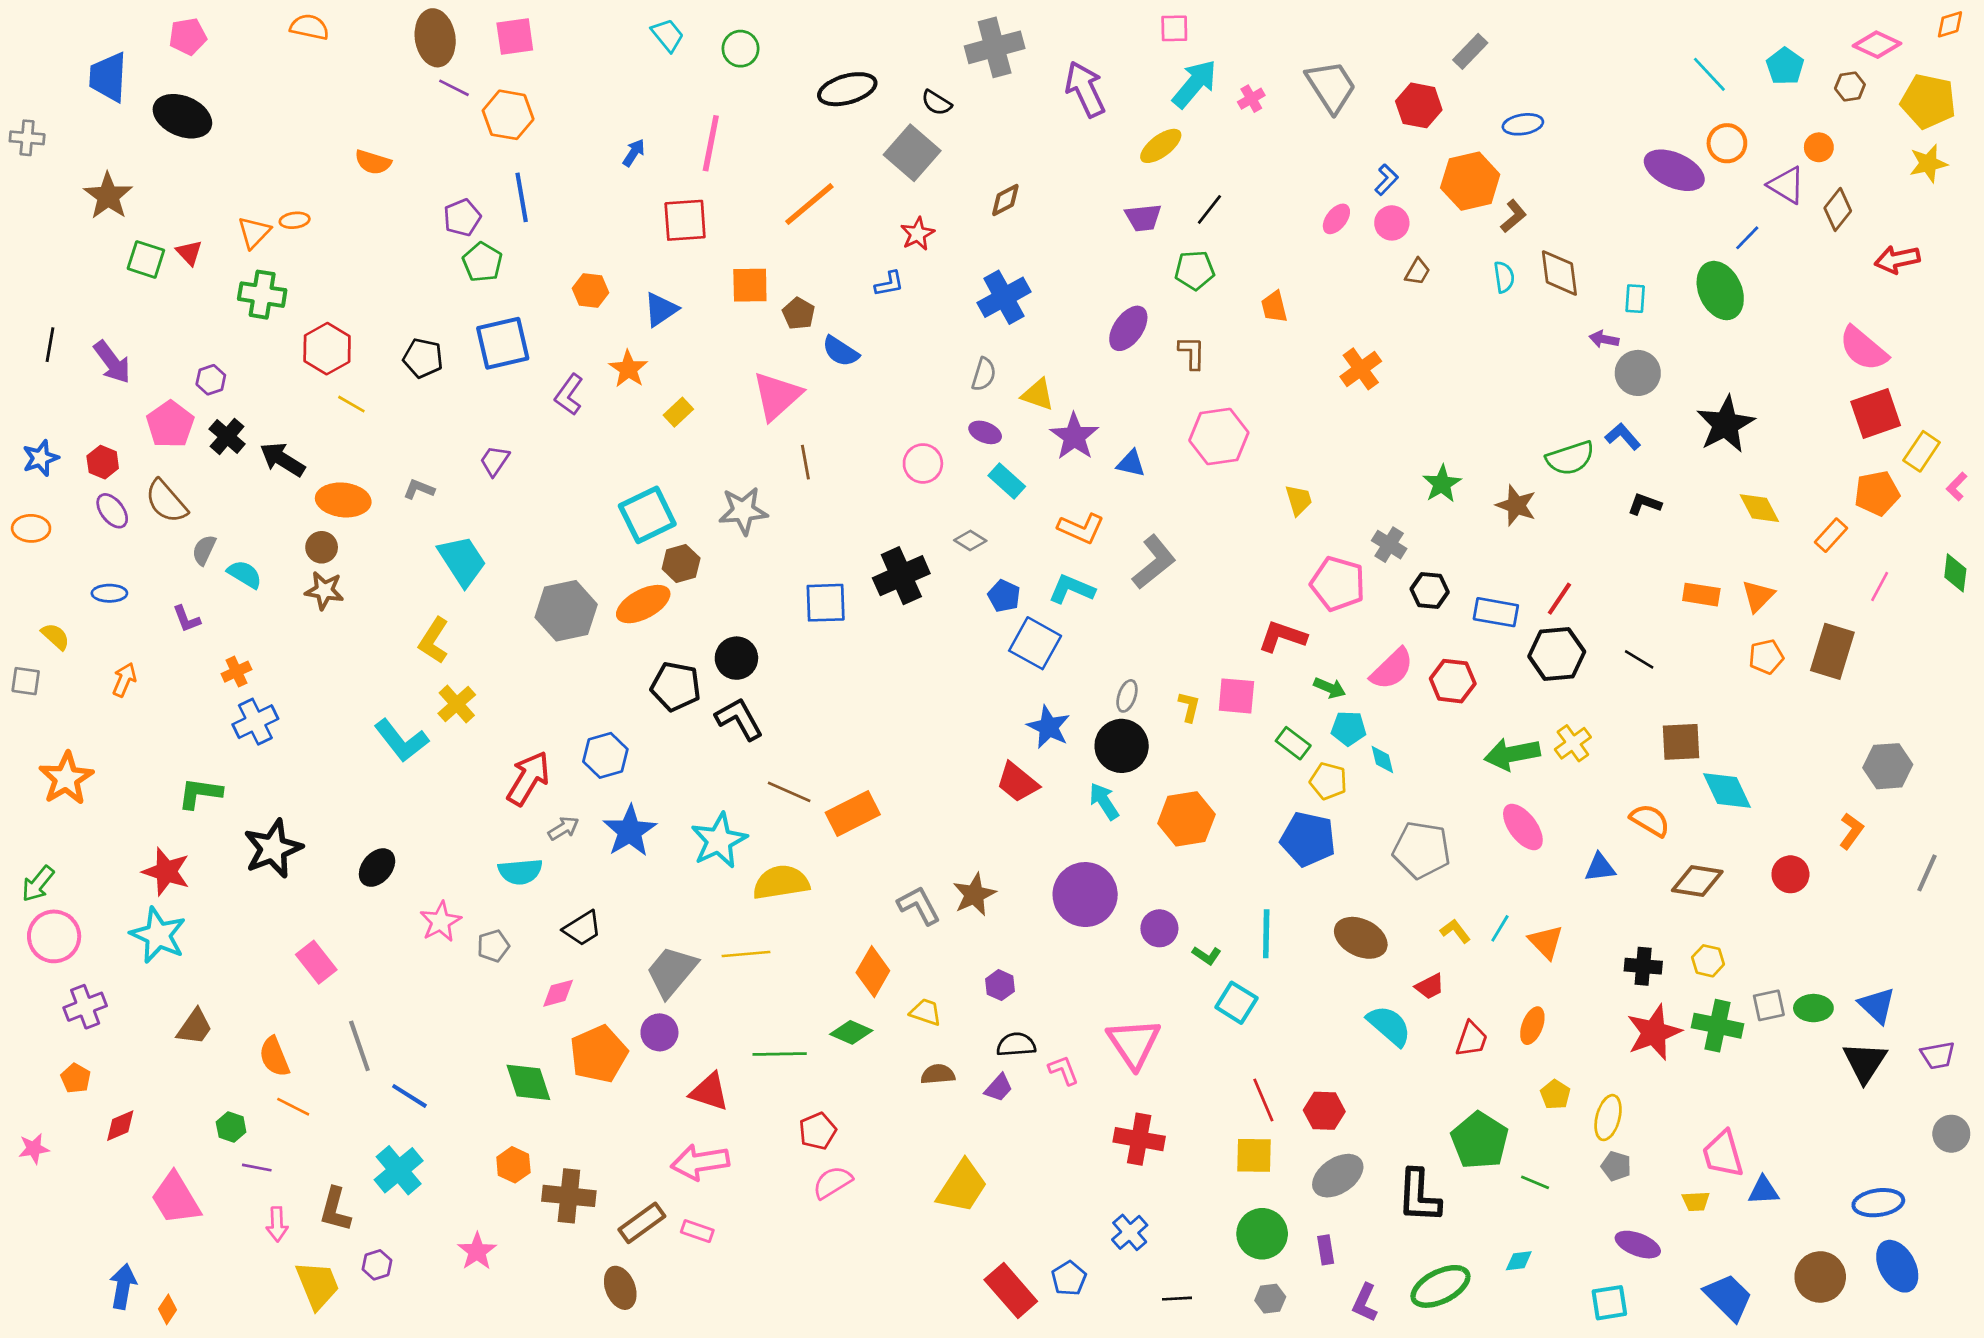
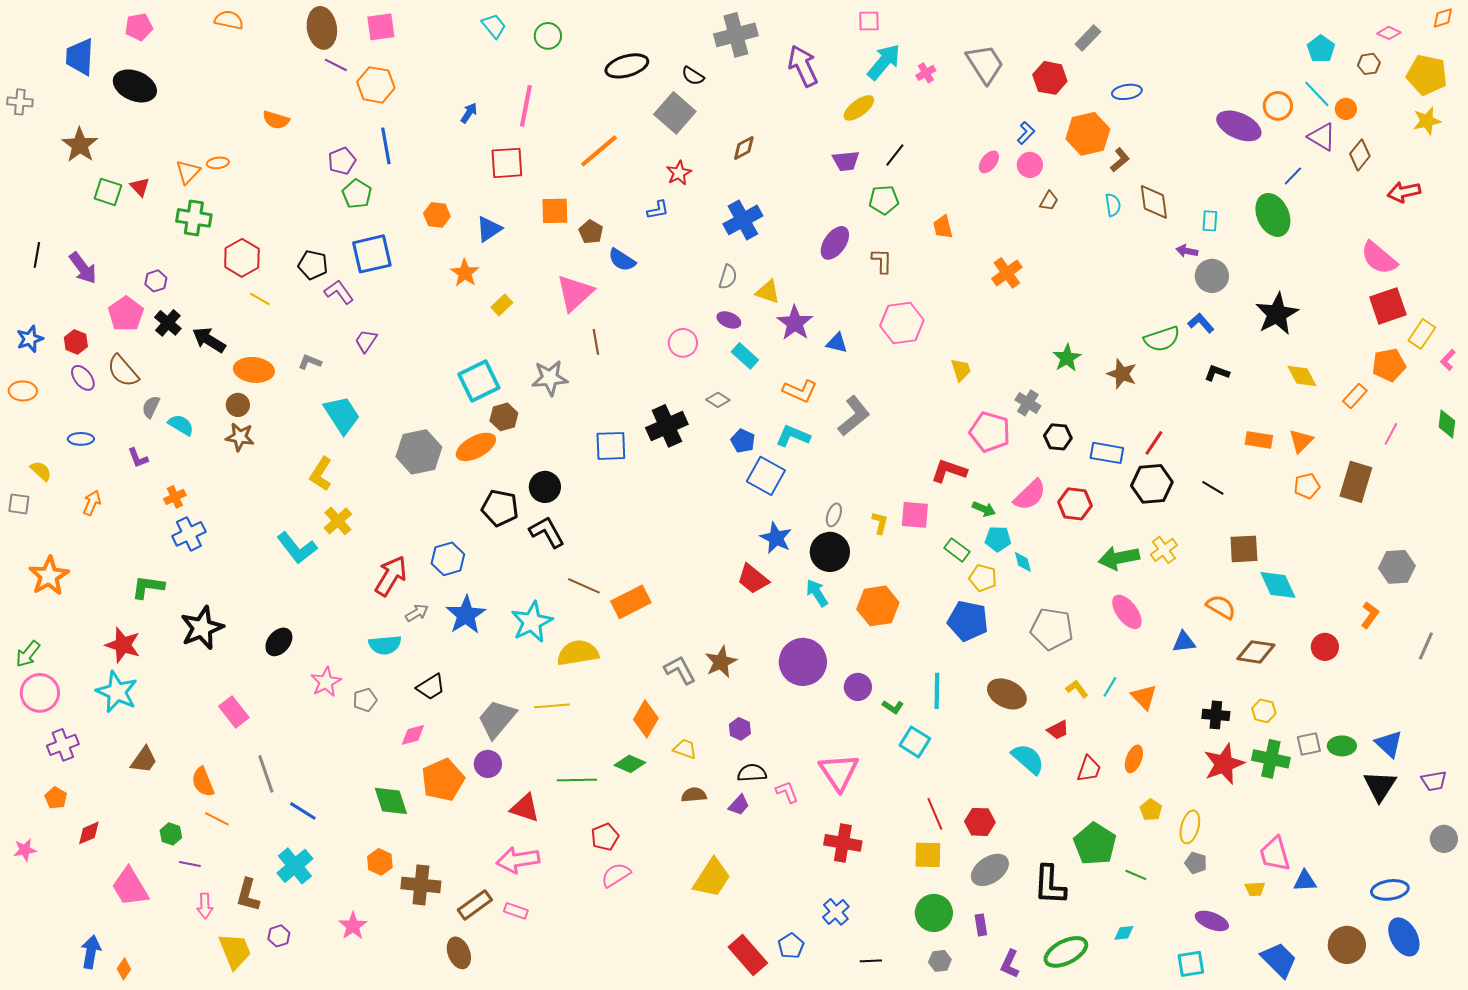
pink diamond: (1877, 45) -> (1389, 33), size x0.7
cyan line: (1709, 74) -> (1317, 94), moved
purple L-shape: (569, 395) -> (339, 292), moved, turned 108

